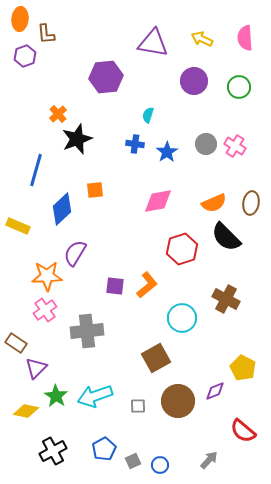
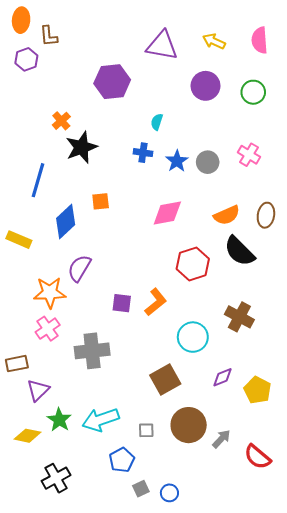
gray circle: (206, 144) -> (208, 162), moved
brown rectangle: (16, 343) -> (17, 364), turned -45
purple diamond: (215, 391) -> (222, 377), moved
blue pentagon: (104, 449) -> (122, 460), moved
gray arrow: (209, 460) -> (221, 439), moved

